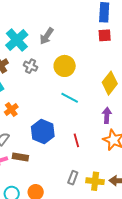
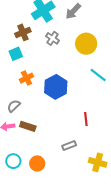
cyan line: (70, 98) -> (98, 75), moved
blue hexagon: (43, 132) -> (56, 87), moved
gray rectangle: (73, 178) -> (69, 146), moved, turned 40

